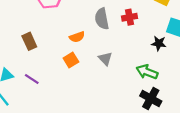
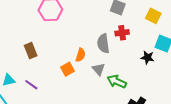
gray semicircle: (102, 19) -> (103, 43), moved
orange semicircle: (77, 37) -> (80, 55), moved, turned -56
green arrow: (147, 72) -> (117, 82), moved

